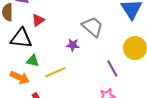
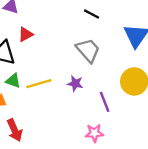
purple star: (73, 45) -> (75, 84), moved
yellow line: (55, 72) -> (39, 84), moved

